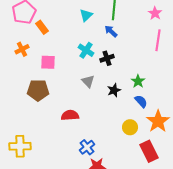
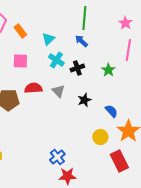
cyan triangle: (86, 15) -> (48, 39), moved
orange rectangle: (42, 27) -> (20, 31), moved
pink square: (48, 62) -> (20, 61), moved
green star: (138, 81) -> (108, 70), moved
red semicircle: (70, 115) -> (33, 88), moved

